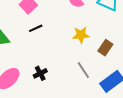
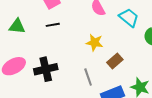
black cross: (40, 73) -> (46, 69), size x1.6

